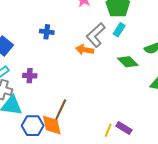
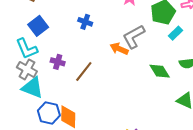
cyan rectangle: (119, 30) -> (176, 33), moved
brown line: (61, 110) -> (84, 72), moved

